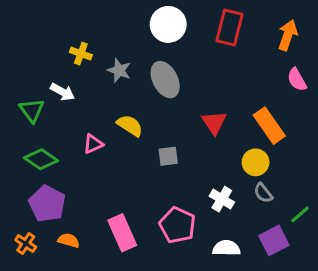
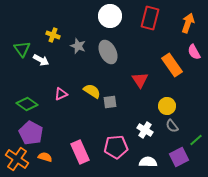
green triangle: (32, 110) -> (22, 49), moved
yellow semicircle: (130, 126) -> (92, 91), moved
orange rectangle: (269, 126) -> (172, 65), moved
pink pentagon: (177, 225) -> (116, 147), turned -30
orange cross: (26, 244) -> (17, 159), size x1.6

